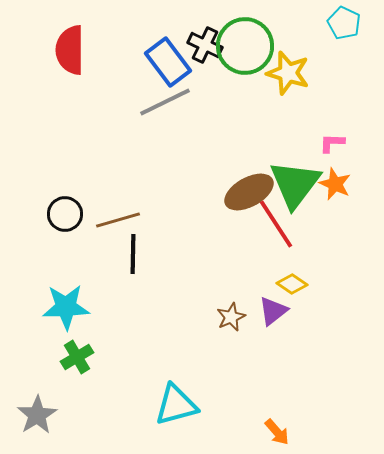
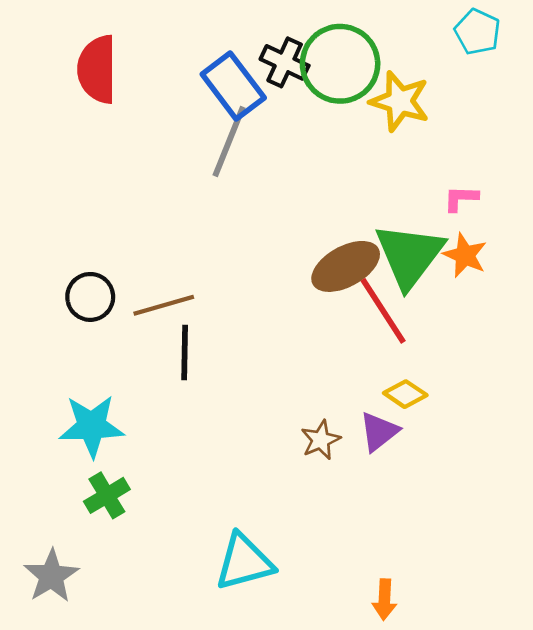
gray line: (165, 102) -> (229, 142), turned -42
orange arrow: (277, 432) -> (384, 600), turned 44

